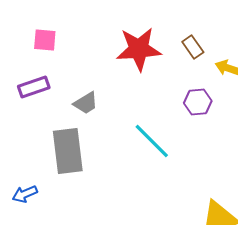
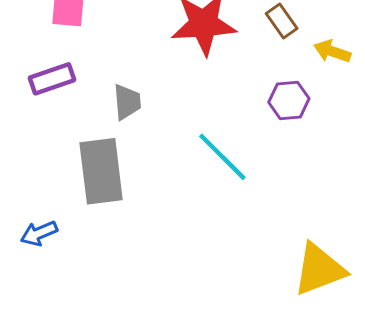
gray trapezoid: (86, 103) -> (127, 102), turned -64

